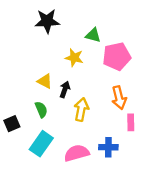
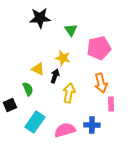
green triangle: (93, 35) -> (71, 30), moved, turned 40
yellow star: (74, 58) -> (63, 58), moved
green semicircle: (41, 109) -> (28, 89), moved

